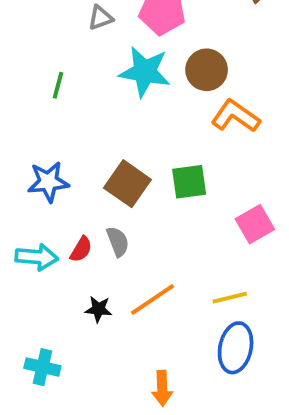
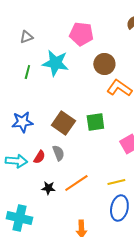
gray triangle: (100, 18) -> (26, 37), moved
cyan star: (145, 72) -> (55, 63), moved
cyan cross: (42, 367) -> (19, 218), size x1.4

